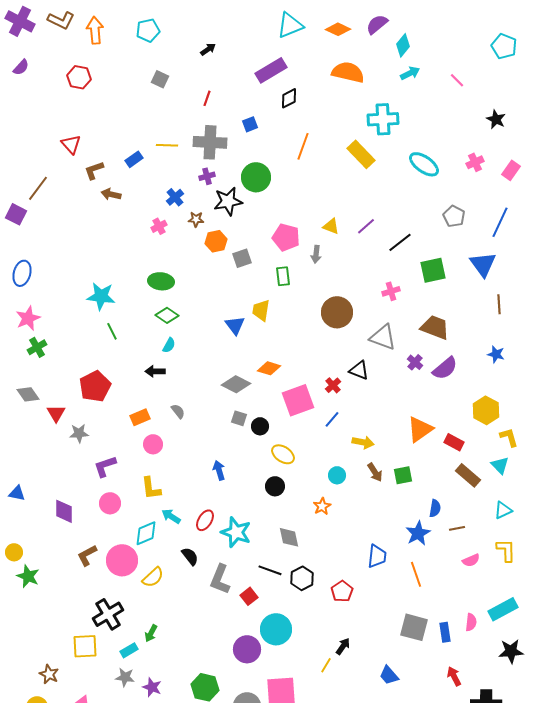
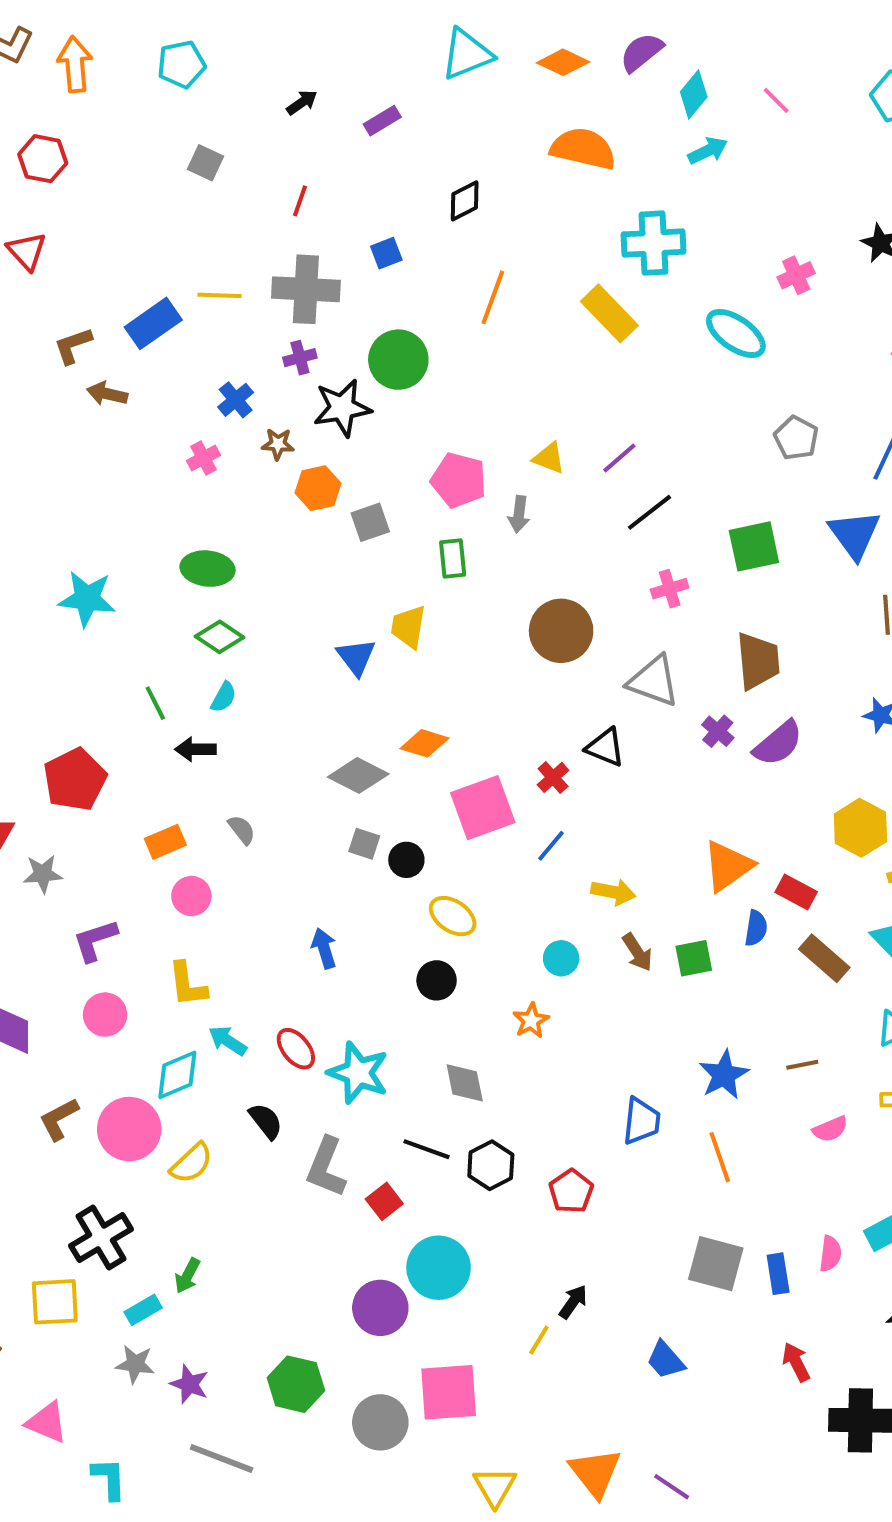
purple rectangle: (271, 70) -> (382, 121), moved, size x0.6
pink line: (457, 80) -> (776, 100), moved
red triangle: (71, 144) -> (27, 251), moved
blue rectangle: (134, 159) -> (153, 323), size x1.5
pink cross: (475, 162) -> (796, 275), moved
black line: (400, 242) -> (649, 512), moved
brown trapezoid: (435, 327) -> (758, 661), turned 64
green line: (112, 331) -> (155, 703), moved
blue semicircle: (435, 508) -> (756, 928), moved
red ellipse: (205, 520) -> (296, 1049), turned -70

